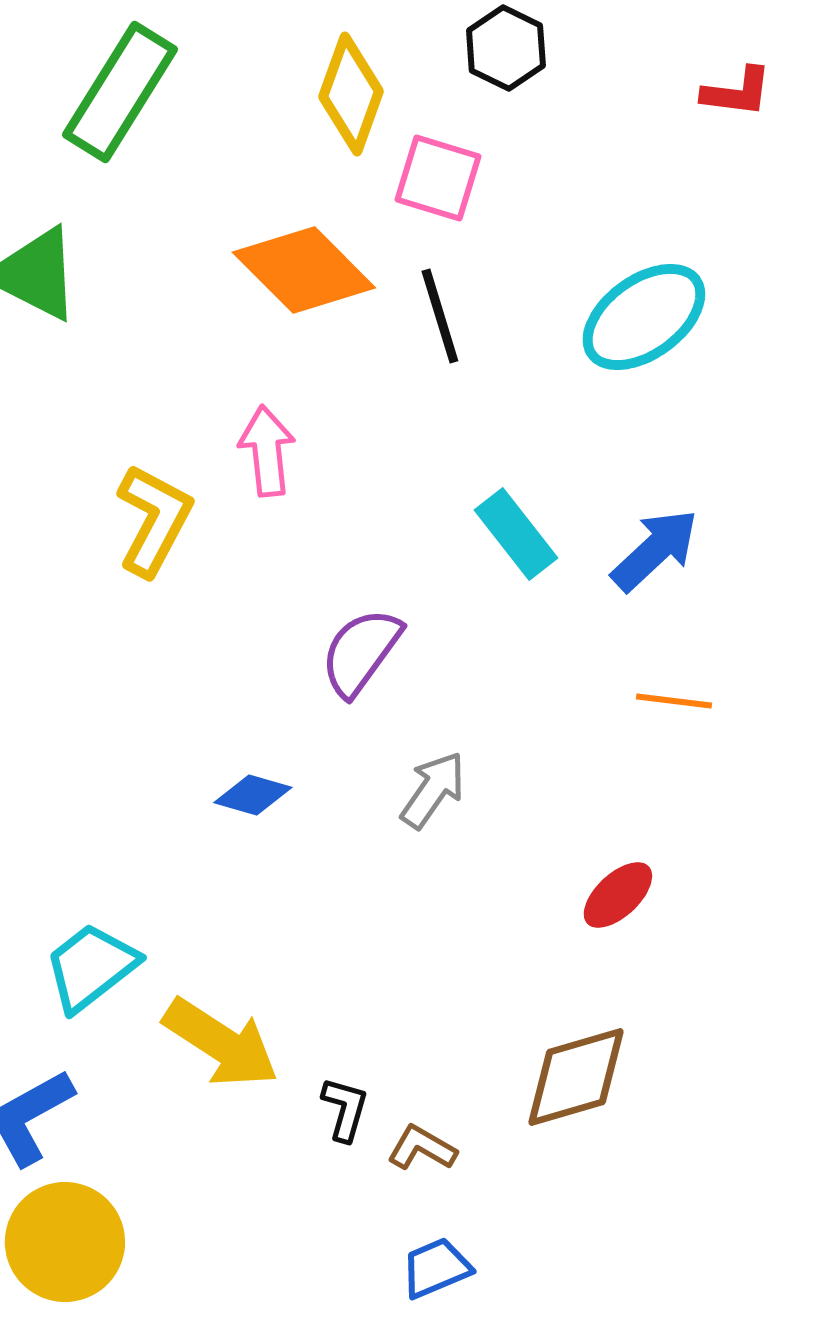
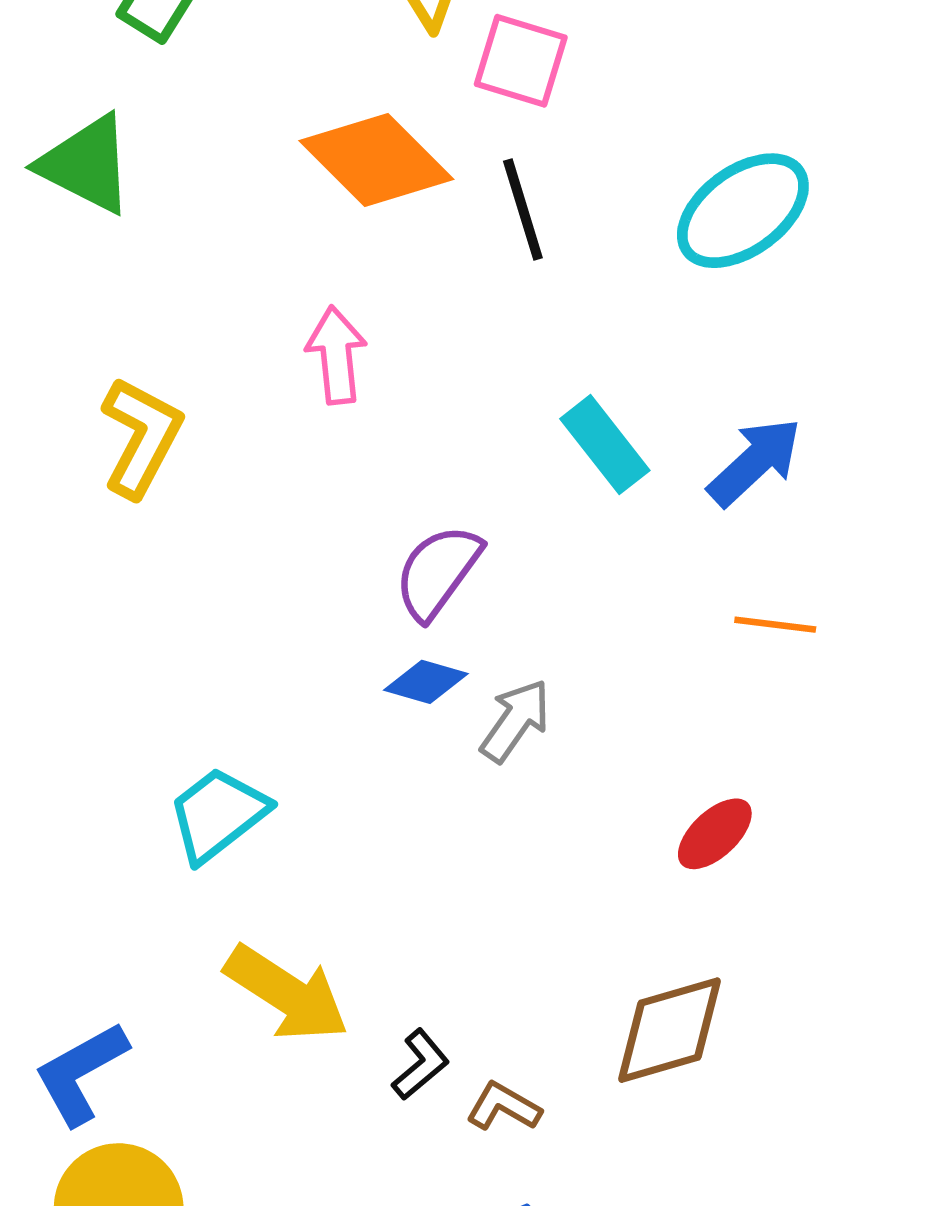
yellow L-shape: (154, 520) -> (141, 437), moved
blue diamond: (253, 795) -> (426, 682), moved
cyan trapezoid: (91, 967) -> (218, 814), moved
black L-shape: (345, 1109) -> (420, 1065), turned 34

